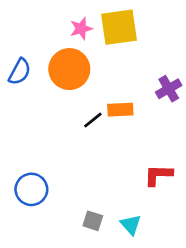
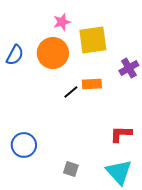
yellow square: (119, 27) -> (93, 40), moved
cyan triangle: (131, 225) -> (119, 172), moved, size x1.6

